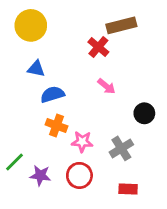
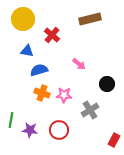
red cross: (98, 47) -> (52, 35), moved
pink star: (82, 142) -> (64, 95), moved
green line: (15, 162) -> (11, 120), turned -35
red rectangle: (128, 189) -> (114, 140), moved, turned -64

